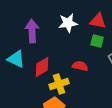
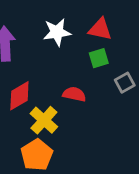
green square: (97, 41) -> (99, 58), turned -32
yellow cross: (59, 84) -> (44, 120), turned -30

